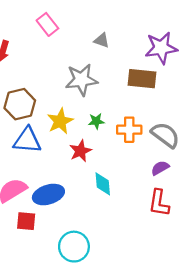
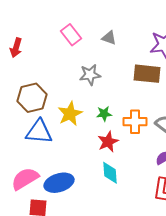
pink rectangle: (47, 24) -> (71, 35), moved
gray star: (81, 80) -> (90, 75), size x0.7
red star: (80, 151) -> (108, 142), moved

